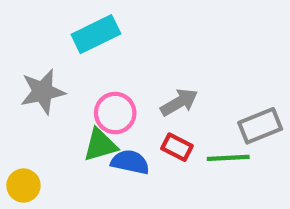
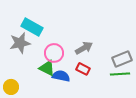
cyan rectangle: (96, 34) -> (32, 27), moved, turned 55
green triangle: (100, 145) -> (47, 68), turned 42
green line: (228, 158) -> (120, 74), moved

